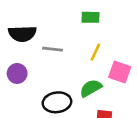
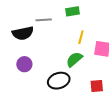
gray line: (53, 49) -> (44, 20), moved
green semicircle: (91, 88) -> (74, 59), moved

